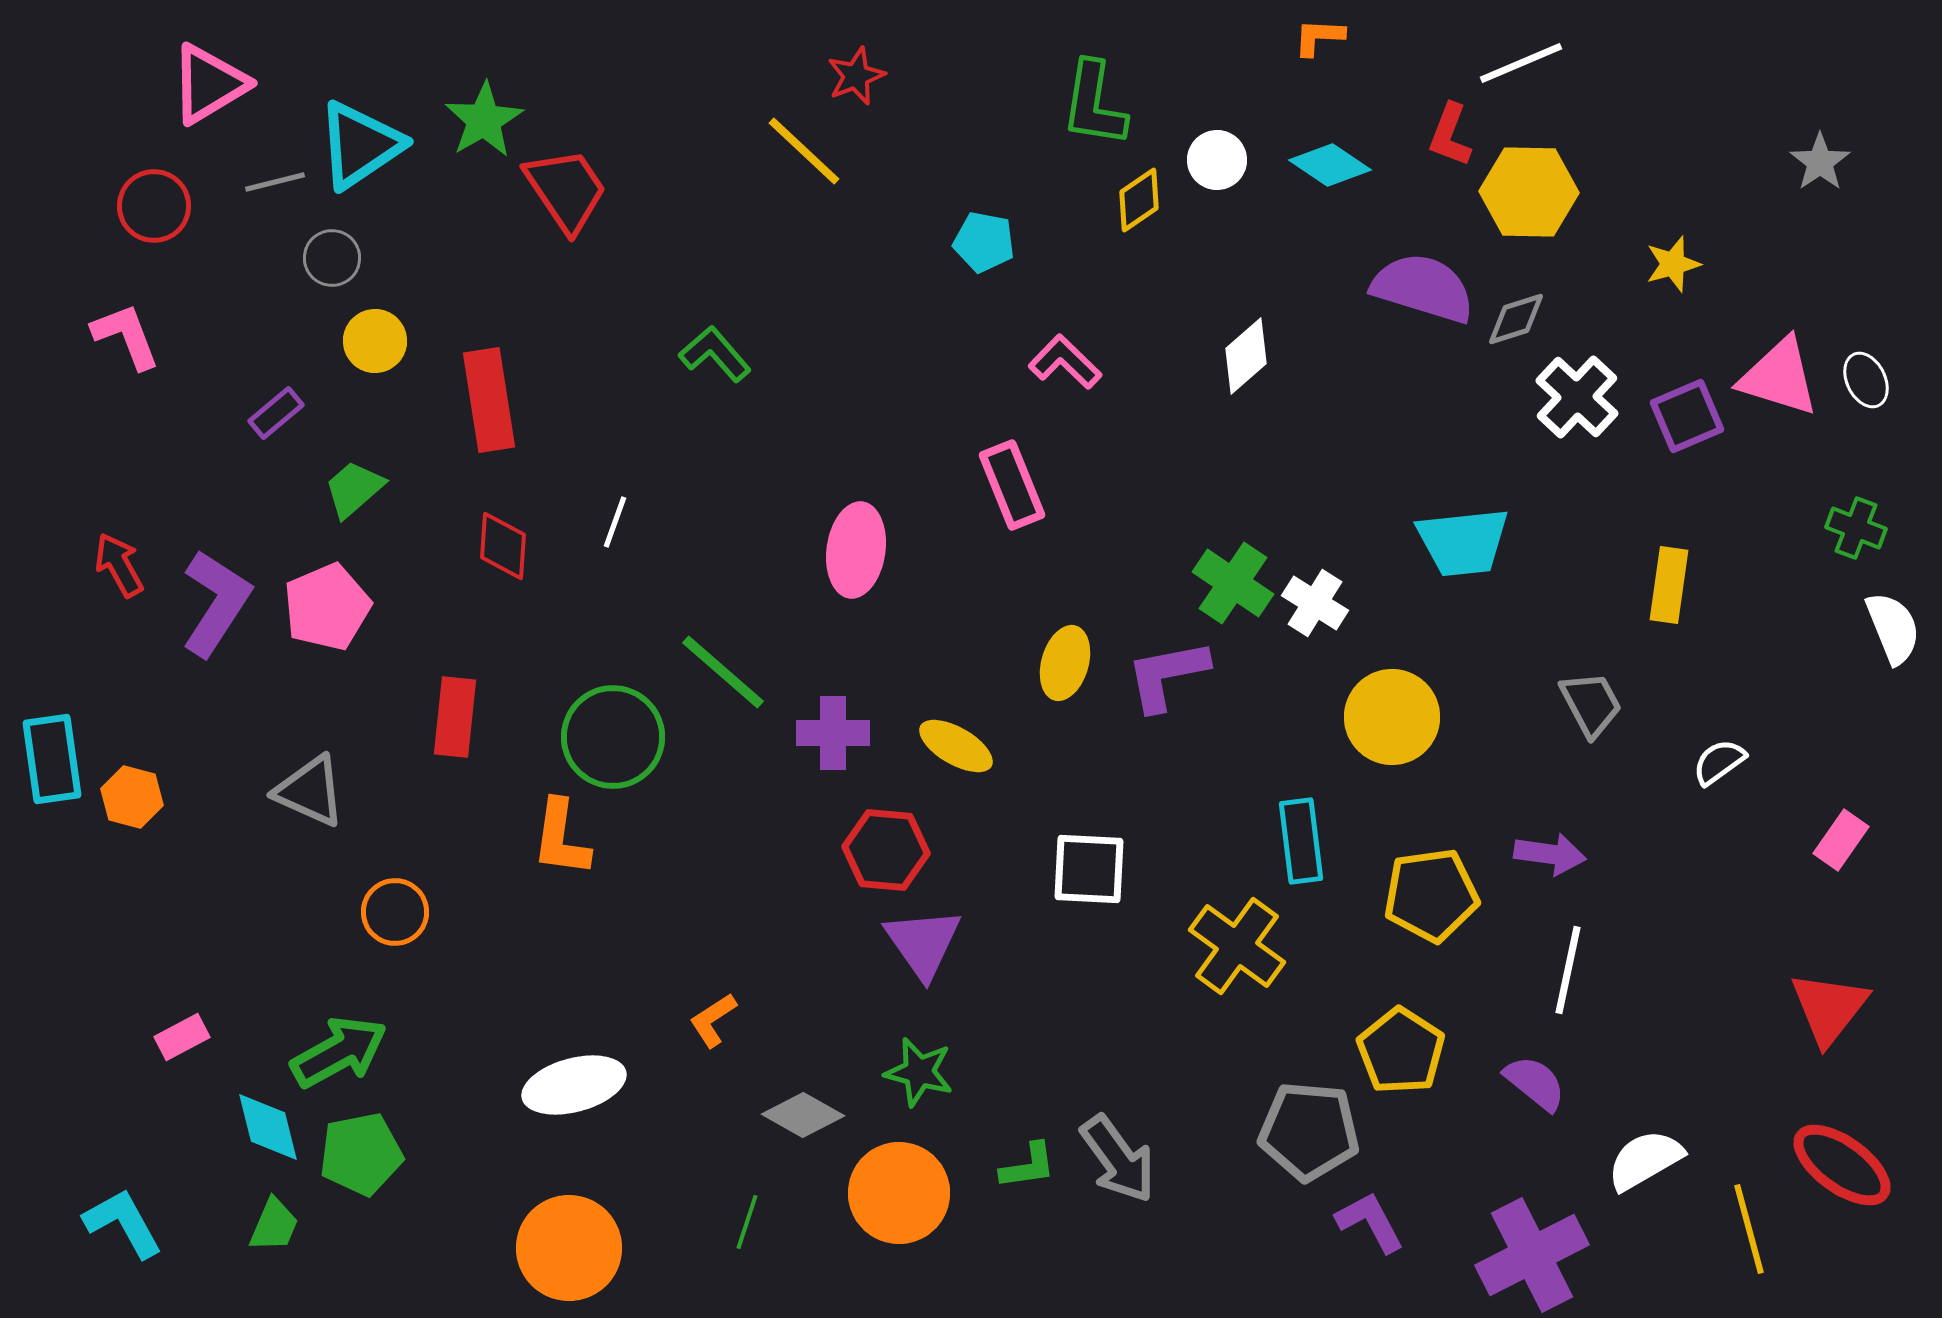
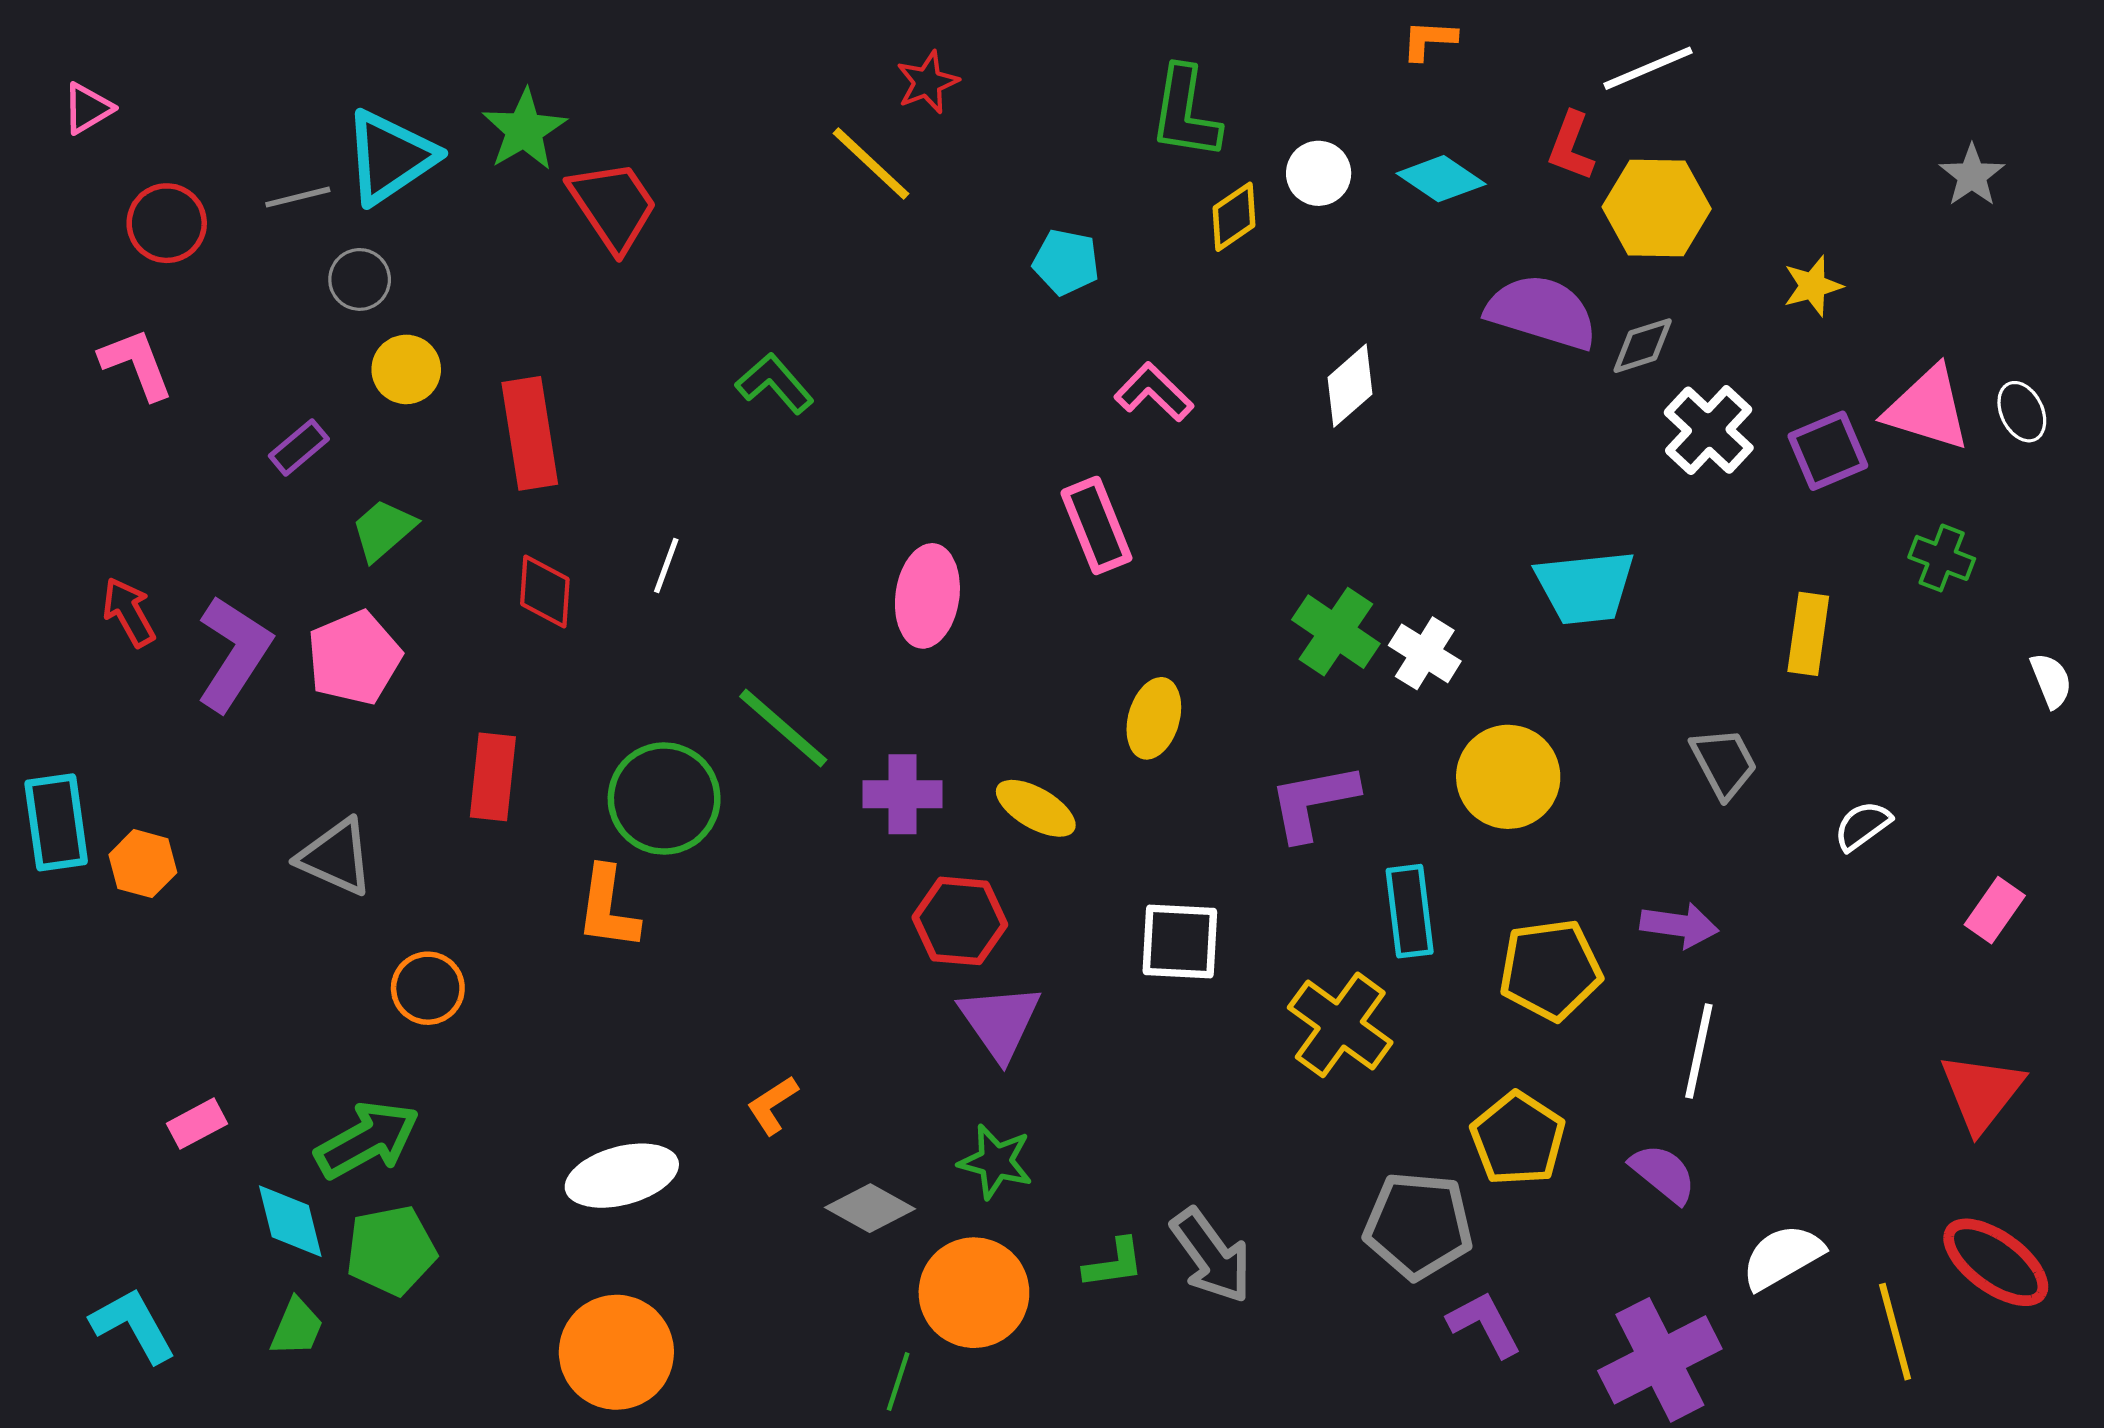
pink triangle: (209, 84) -> (88, 108), moved, size x0.6
green cross: (1856, 528) -> (1942, 558), moved
white semicircle: (1893, 628) -> (2051, 680), size x0.7
purple L-shape: (1167, 675) -> (1313, 802), moved
green line: (747, 1222) -> (898, 1381), moved

